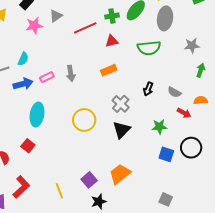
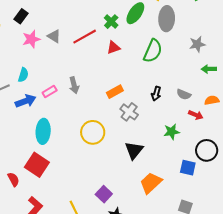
gray triangle: (56, 16) -> (54, 36), moved, turned -48
green cross: (112, 16) -> (111, 22), turned -32
green semicircle: (149, 48) -> (153, 51), turned -55
orange rectangle: (109, 70) -> (115, 92), moved
green arrow: (201, 70) -> (209, 69), turned -104
black triangle: (121, 130) -> (134, 150), moved
red square: (28, 146) -> (37, 165), size x1.6
blue square: (166, 154) -> (188, 168), moved
orange trapezoid: (120, 174) -> (151, 183), moved

